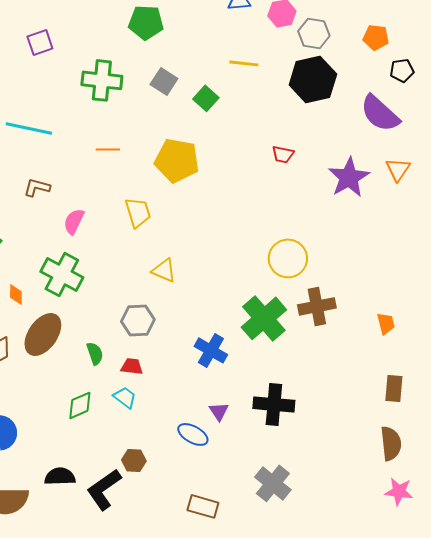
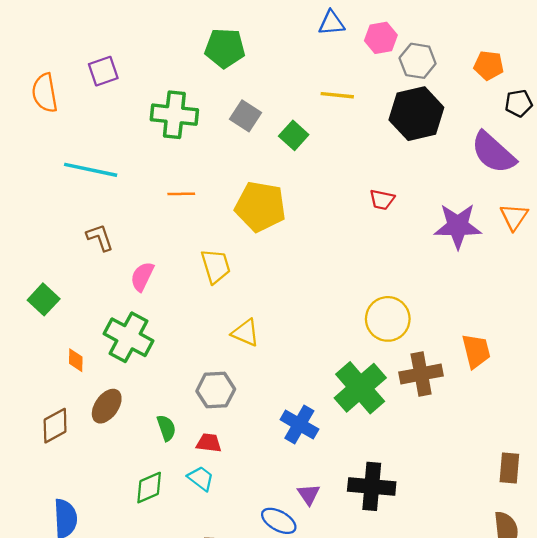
purple star: (349, 177) -> (458, 226), turned 30
brown L-shape: (37, 187) -> (100, 237), turned 56
orange trapezoid: (386, 323) -> (476, 351), moved, size x1.4
brown ellipse: (43, 334) -> (107, 406), size x0.7

